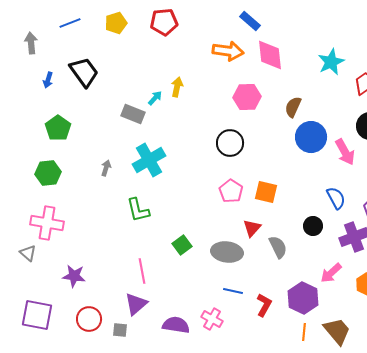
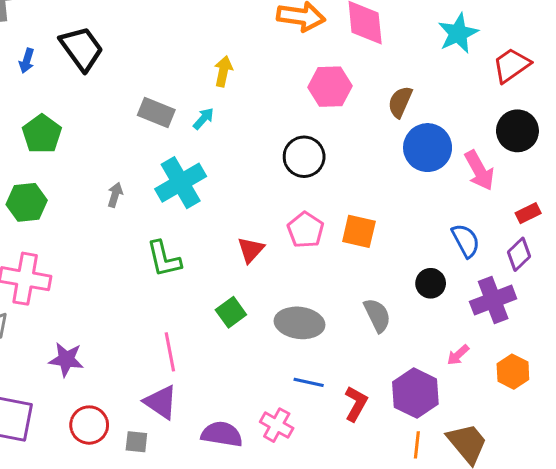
cyan arrow: (155, 98) -> (203, 119), moved
red triangle: (252, 228) -> (251, 250), moved
pink arrow: (331, 273) -> (458, 355), size x0.7
purple triangle: (136, 304) -> (161, 402), turned -45

